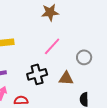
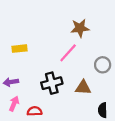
brown star: (50, 12) -> (80, 28), moved

